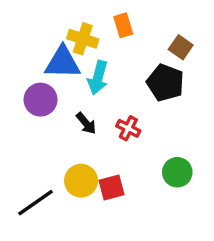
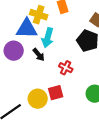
black arrow: (86, 123) -> (39, 55), moved
red square: (111, 187) -> (56, 93), moved

